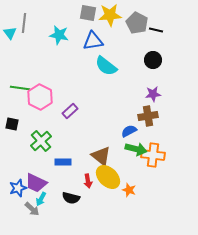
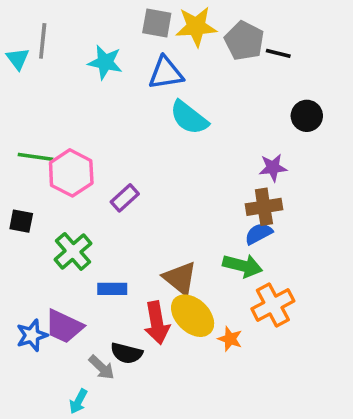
black circle: (153, 60) -> (307, 116), moved
blue semicircle: (129, 131) -> (259, 234), moved
orange cross: (153, 155) -> (273, 305), moved, turned -35
red arrow: (88, 181) -> (157, 323), size x1.6
cyan arrow: (41, 199) -> (78, 401), moved
gray arrow: (32, 209) -> (102, 367), moved

